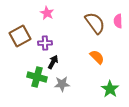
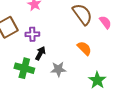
pink semicircle: (118, 21) -> (105, 22), moved, turned 144
gray star: (62, 84) -> (58, 69), moved

